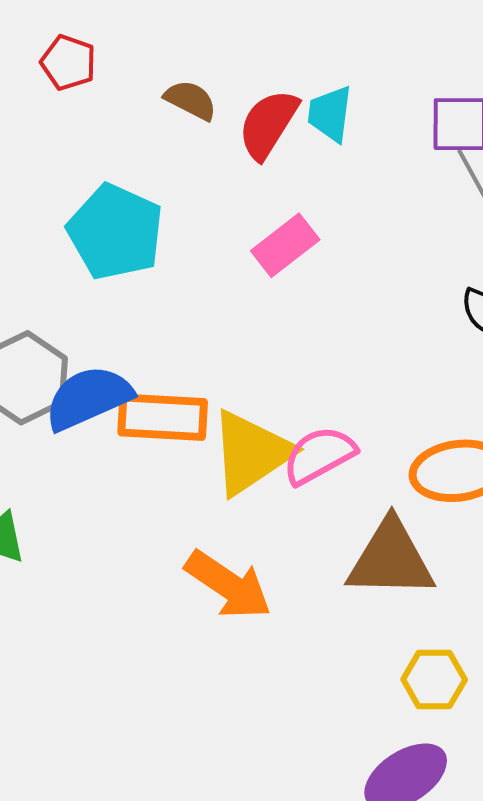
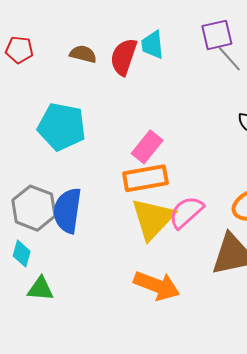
pink rectangle: (285, 245) -> (147, 147), moved
blue semicircle: (88, 398) -> (67, 211), turned -45
orange rectangle: (163, 417) -> (145, 178), moved

